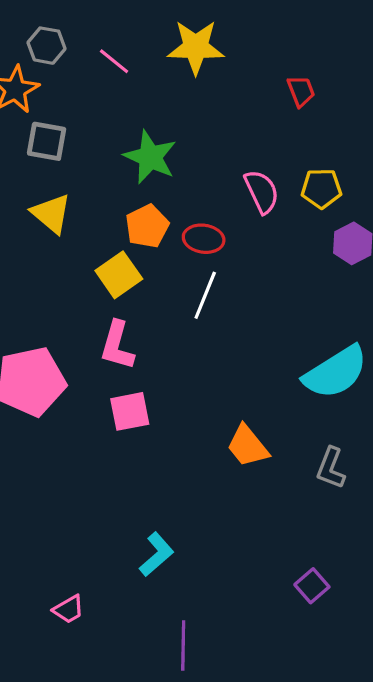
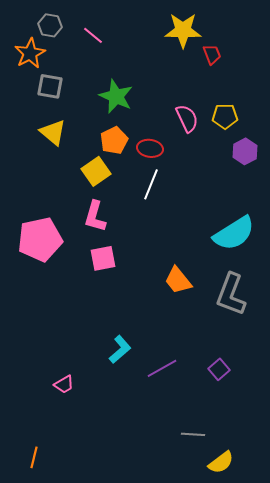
yellow star: (196, 47) -> (183, 30), moved
gray L-shape: (331, 468) -> (231, 294), size x1.6
purple line: (183, 645) -> (162, 368), moved, turned 60

